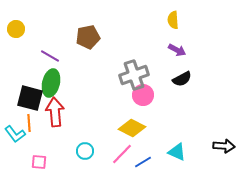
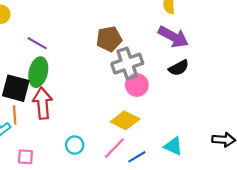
brown pentagon: (88, 37) -> (109, 39), moved
purple arrow: (177, 50) -> (173, 37), size x1.6

